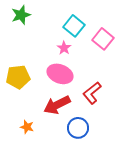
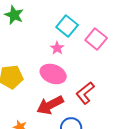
green star: (21, 15) -> (14, 15), turned -30

